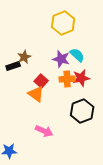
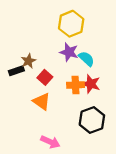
purple star: (61, 59) -> (69, 52), moved
red star: (81, 78) -> (91, 84), turned 30
red square: (41, 81) -> (45, 77), moved

